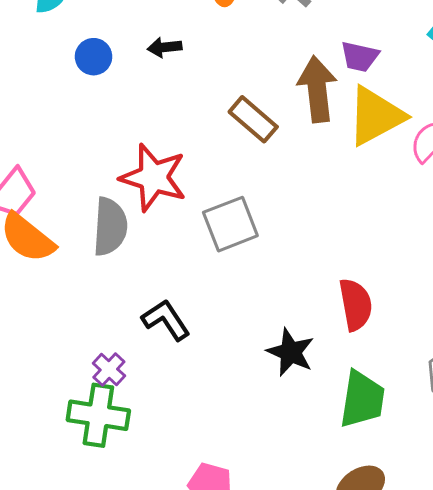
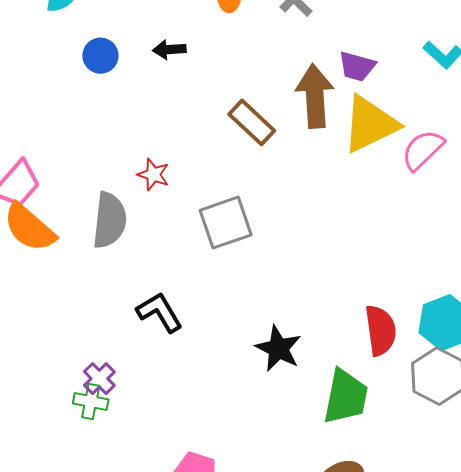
red star: (153, 177) -> (153, 175), size x0.5
red semicircle: (356, 305) -> (381, 330), moved
purple cross: (109, 370) -> (99, 379), moved
green cross: (98, 415) -> (91, 401), size x0.6

